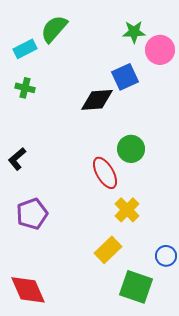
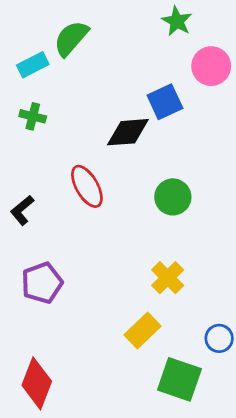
green star: (134, 32) -> (177, 21), moved, turned 30
red ellipse: (105, 173) -> (87, 186), moved
red diamond: (28, 290) -> (37, 383), turned 45

